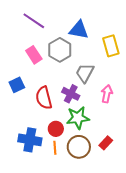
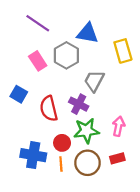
blue square: (17, 85) -> (19, 94), turned -35
pink arrow: (107, 94) -> (119, 126), moved
red rectangle: (106, 143) -> (117, 158), turned 32

